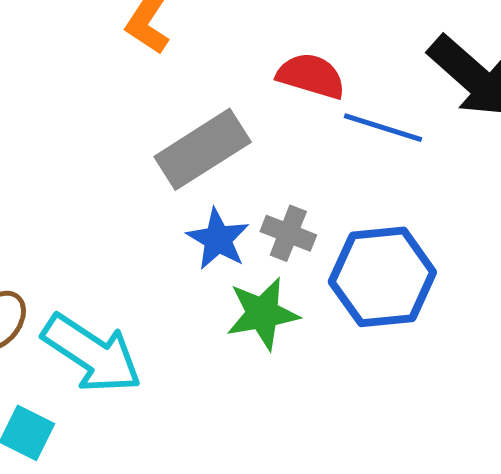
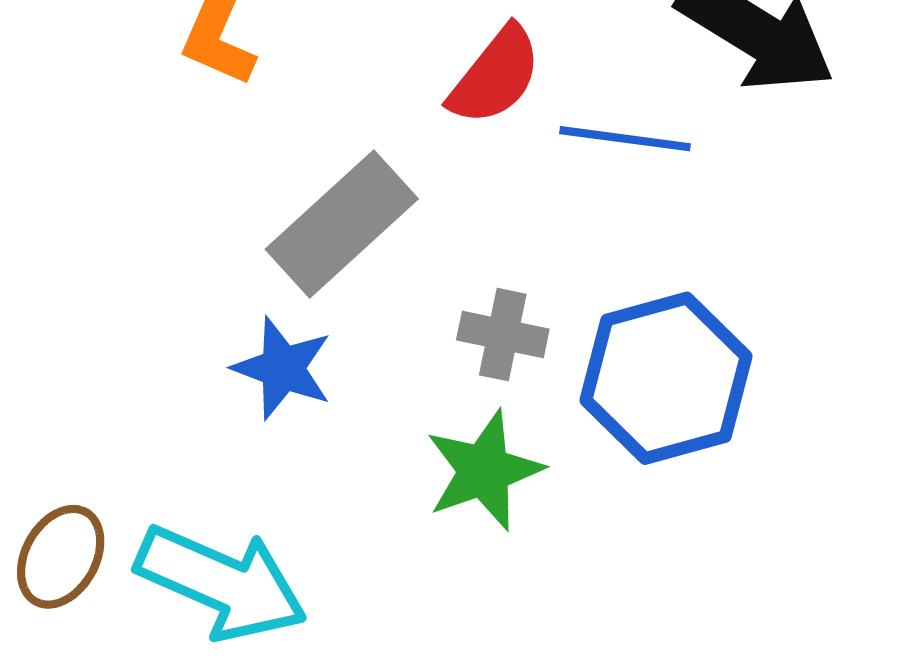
red semicircle: (311, 76) -> (495, 76), turned 122
blue star: (218, 239) -> (283, 368), moved

